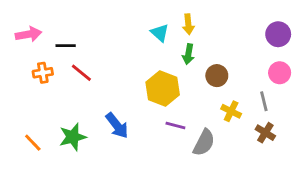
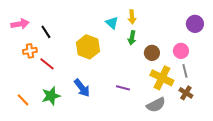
black line: (66, 46) -> (46, 32), turned 56
red line: (81, 73) -> (47, 64), moved
pink circle: (280, 73) -> (181, 51), moved
yellow hexagon: (163, 88) -> (88, 47), moved
yellow cross: (231, 111) -> (162, 78), size x1.6
gray semicircle: (204, 143) -> (156, 105), moved, turned 36

